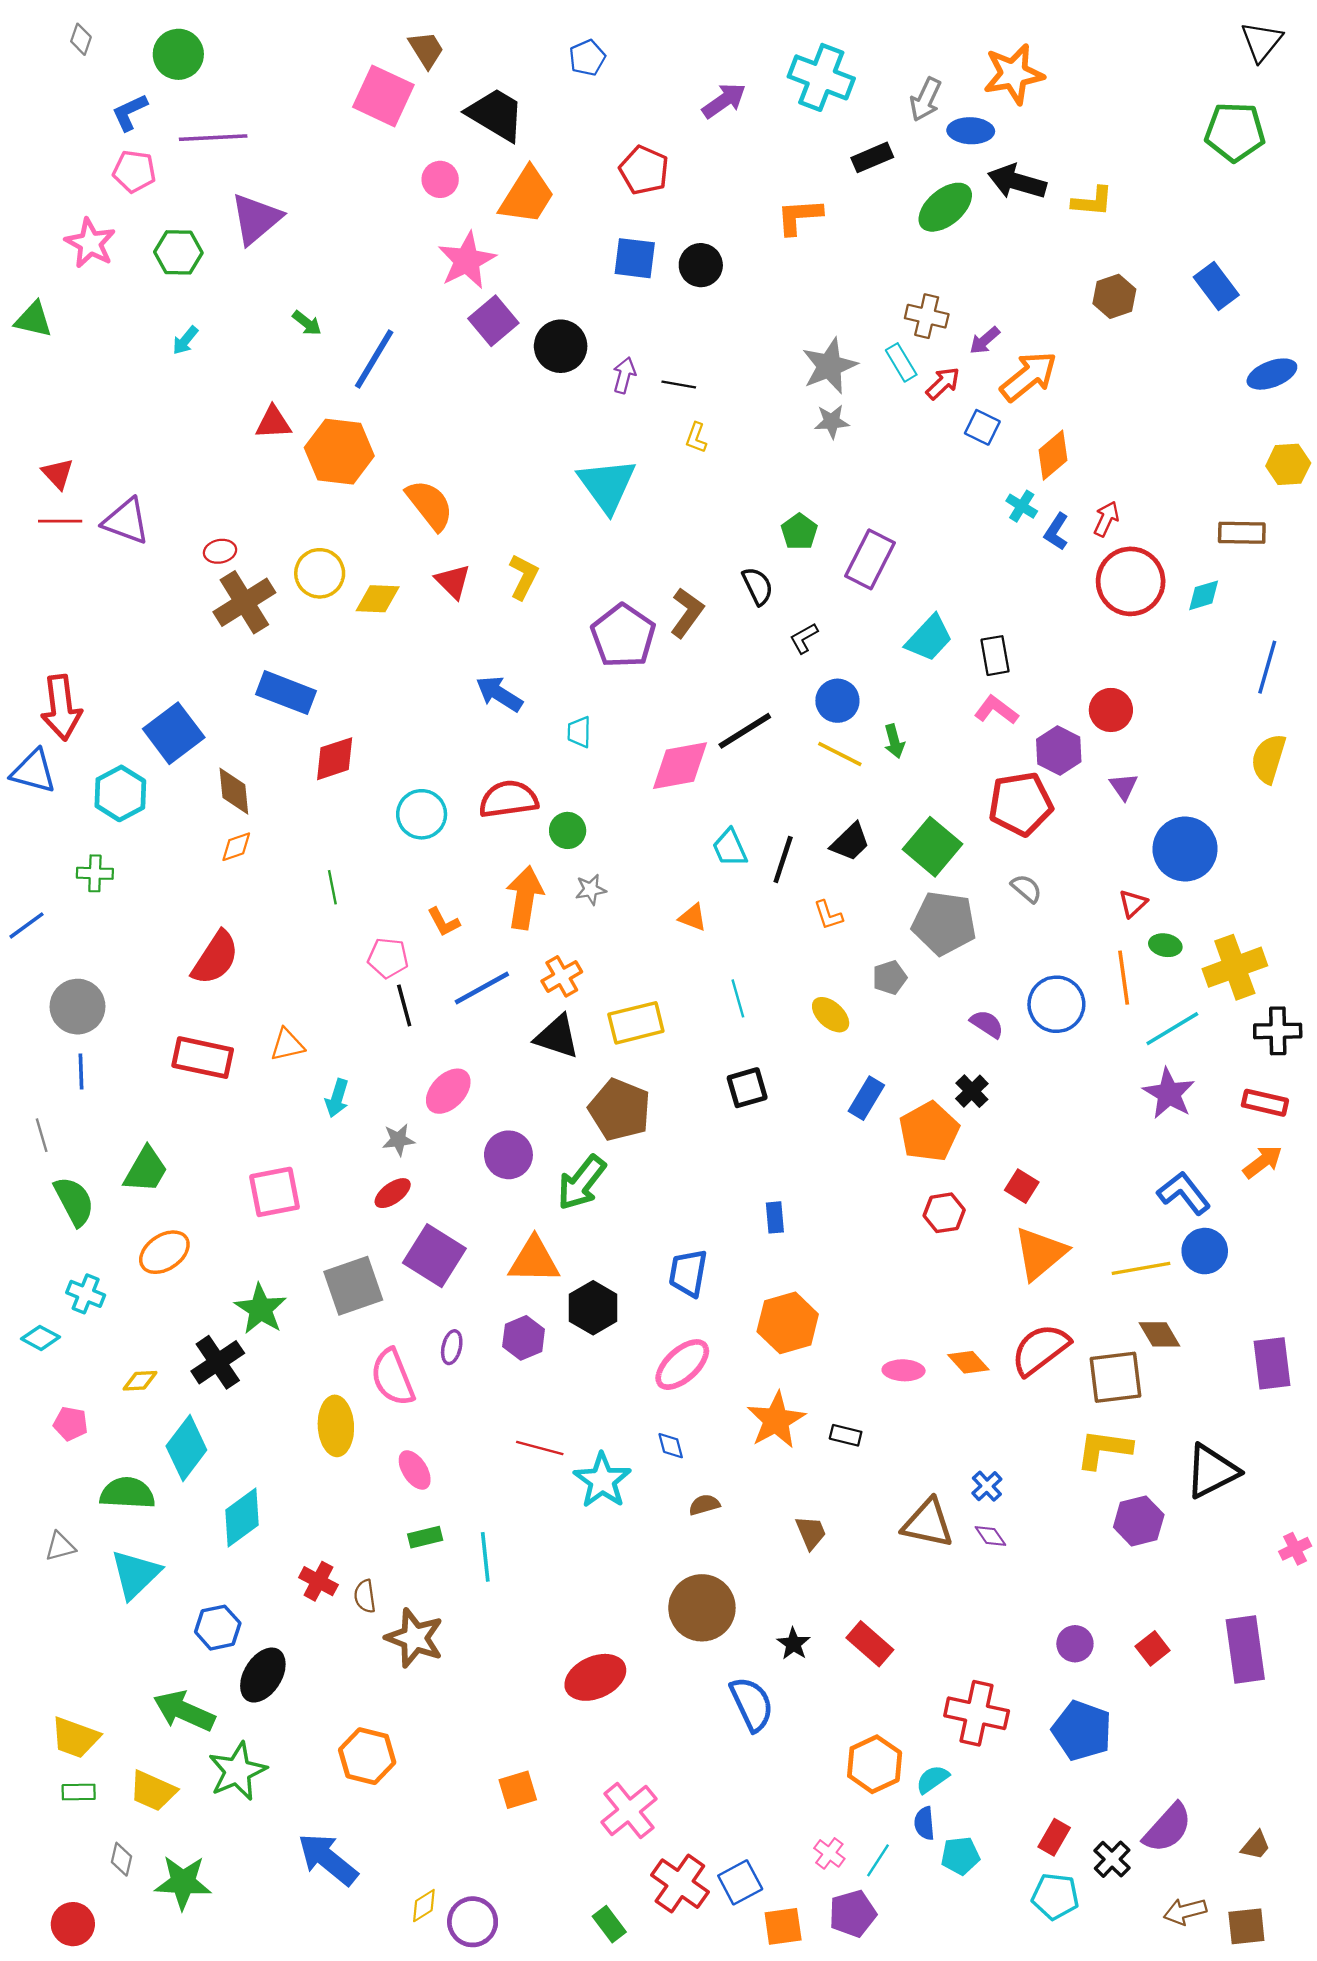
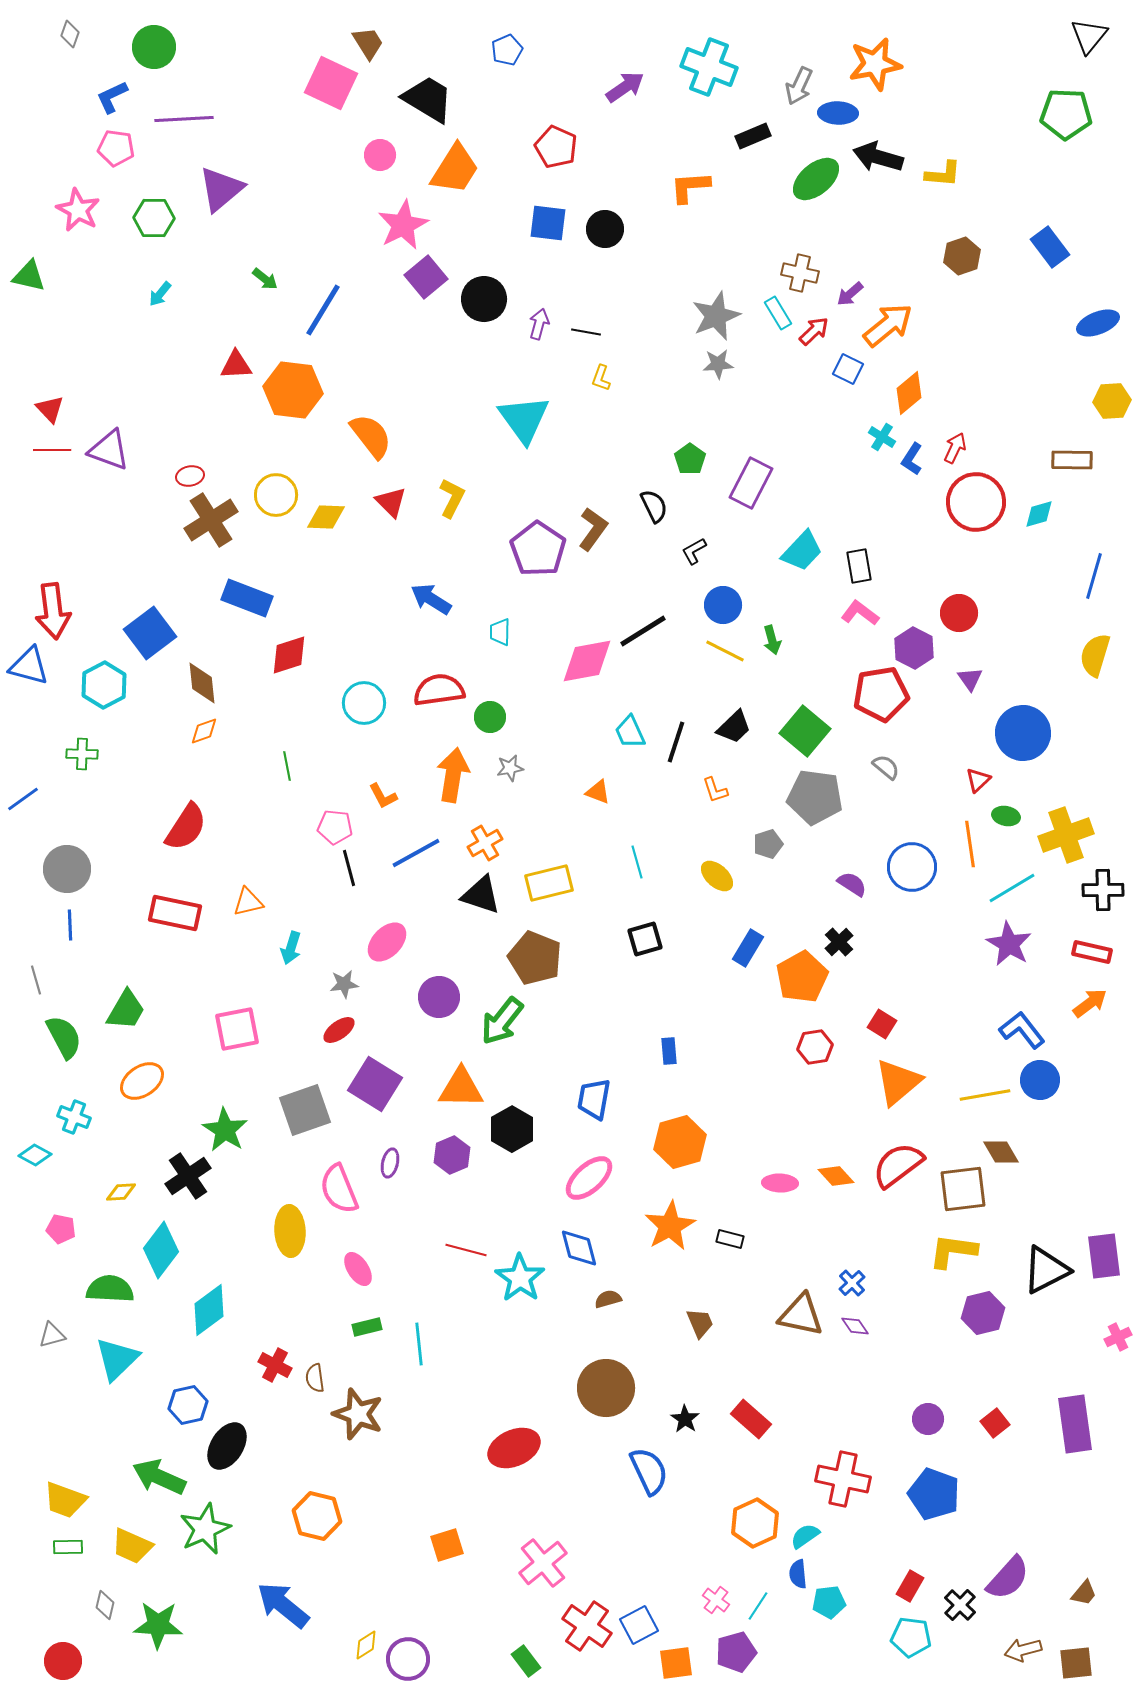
purple rectangle: (1272, 1363) -> (1104, 1256), moved
blue diamond: (671, 1446) -> (579, 1248), size x1.6

